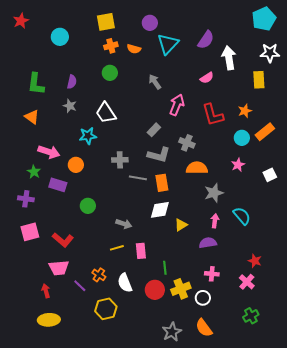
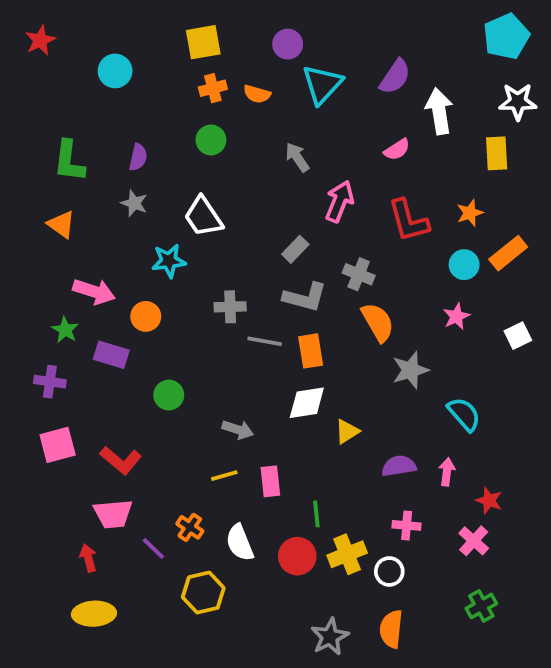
orange semicircle: (197, 168) -> (378, 322), turned 60
pink arrow: (215, 221) -> (447, 472), moved
orange semicircle: (204, 328) -> (391, 629), turned 42

